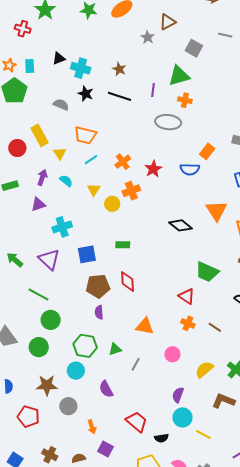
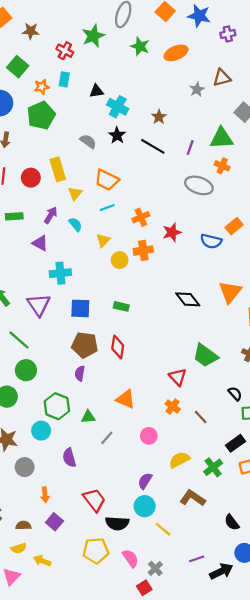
cyan rectangle: (30, 66) -> (64, 79), moved
purple triangle: (38, 204) -> (40, 243), turned 35
black semicircle: (161, 438) -> (117, 523), size x1.5

